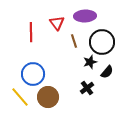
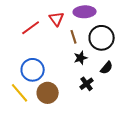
red line: (31, 32) -> (31, 28), turned 54
black star: (90, 62) -> (81, 58), moved

